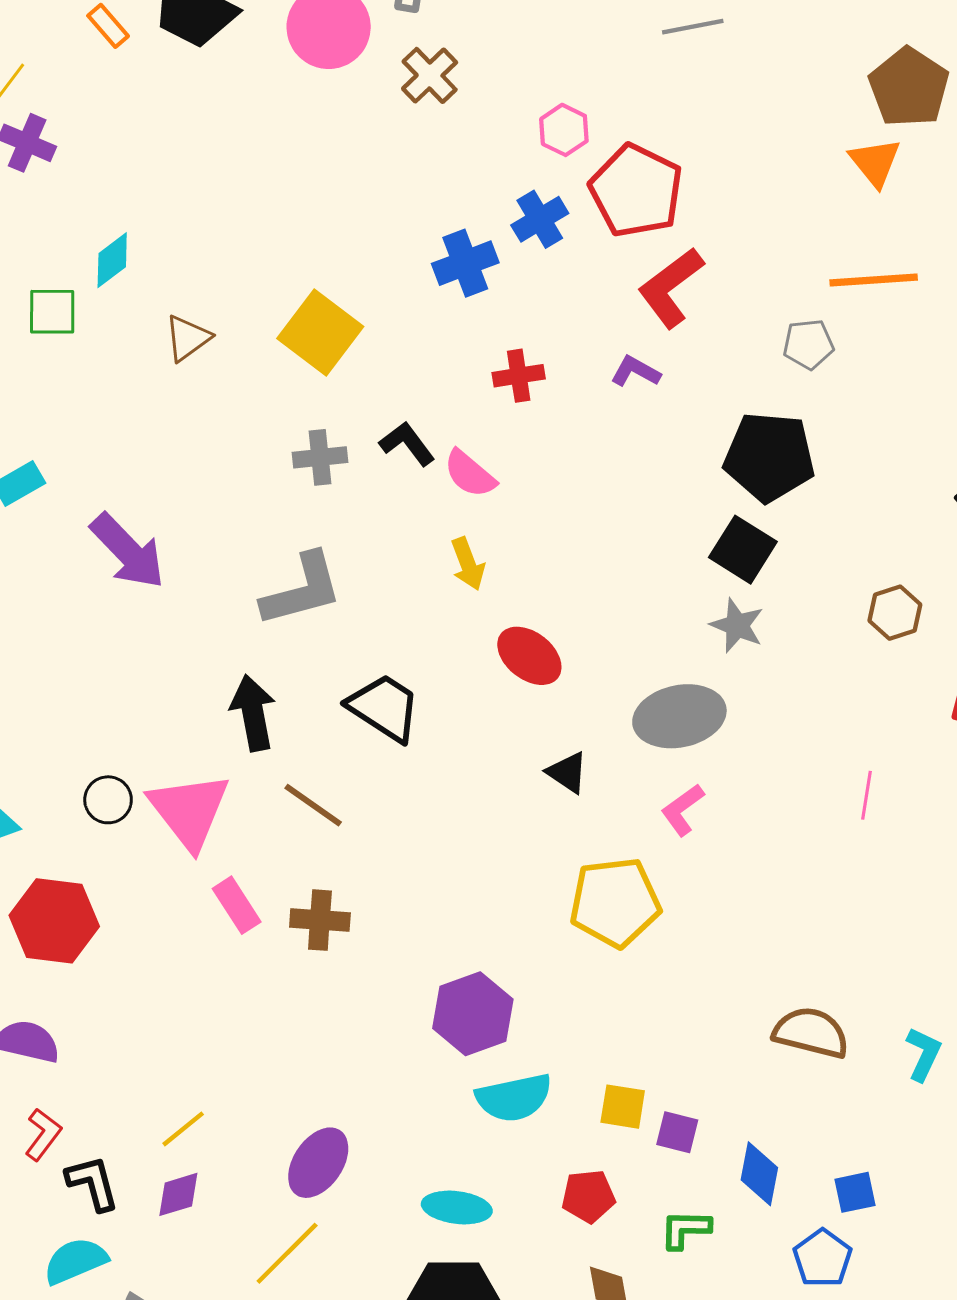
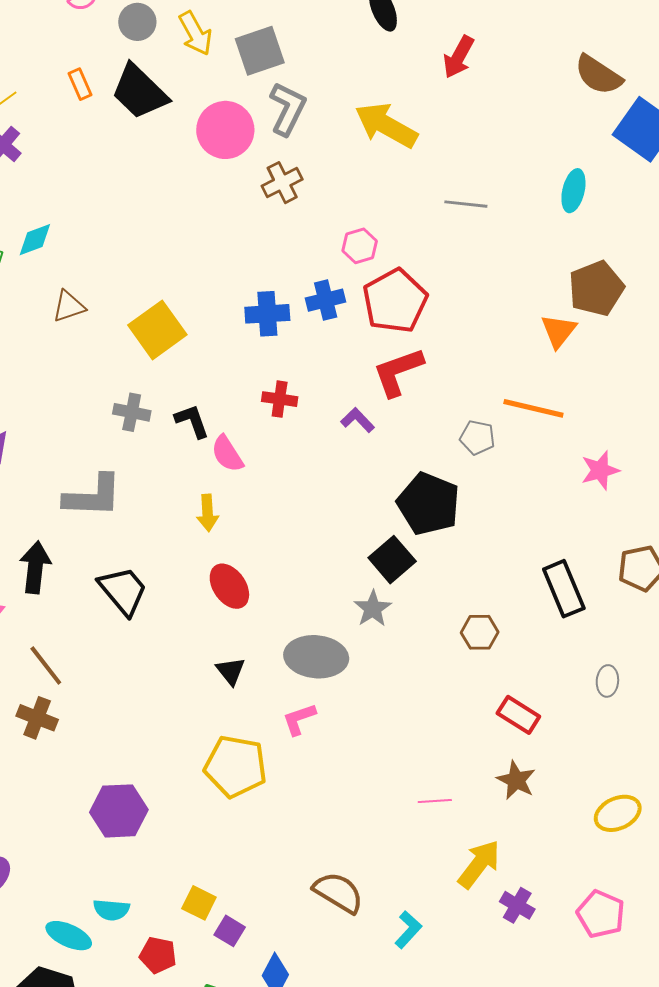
pink line: (867, 795) -> (435, 801), moved, turned 60
brown line: (313, 805) -> (46, 665), moved
cyan semicircle: (514, 1098) -> (111, 910), moved, size x0.7

